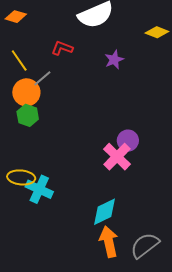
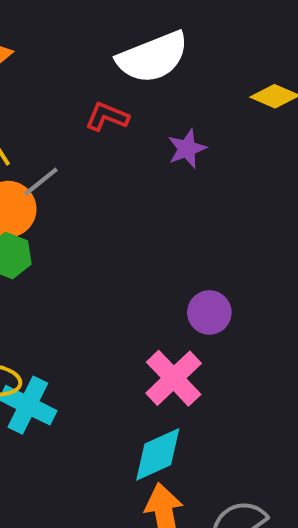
red L-shape: (62, 48) -> (107, 117), moved
pink cross: (117, 157) -> (174, 378), moved

